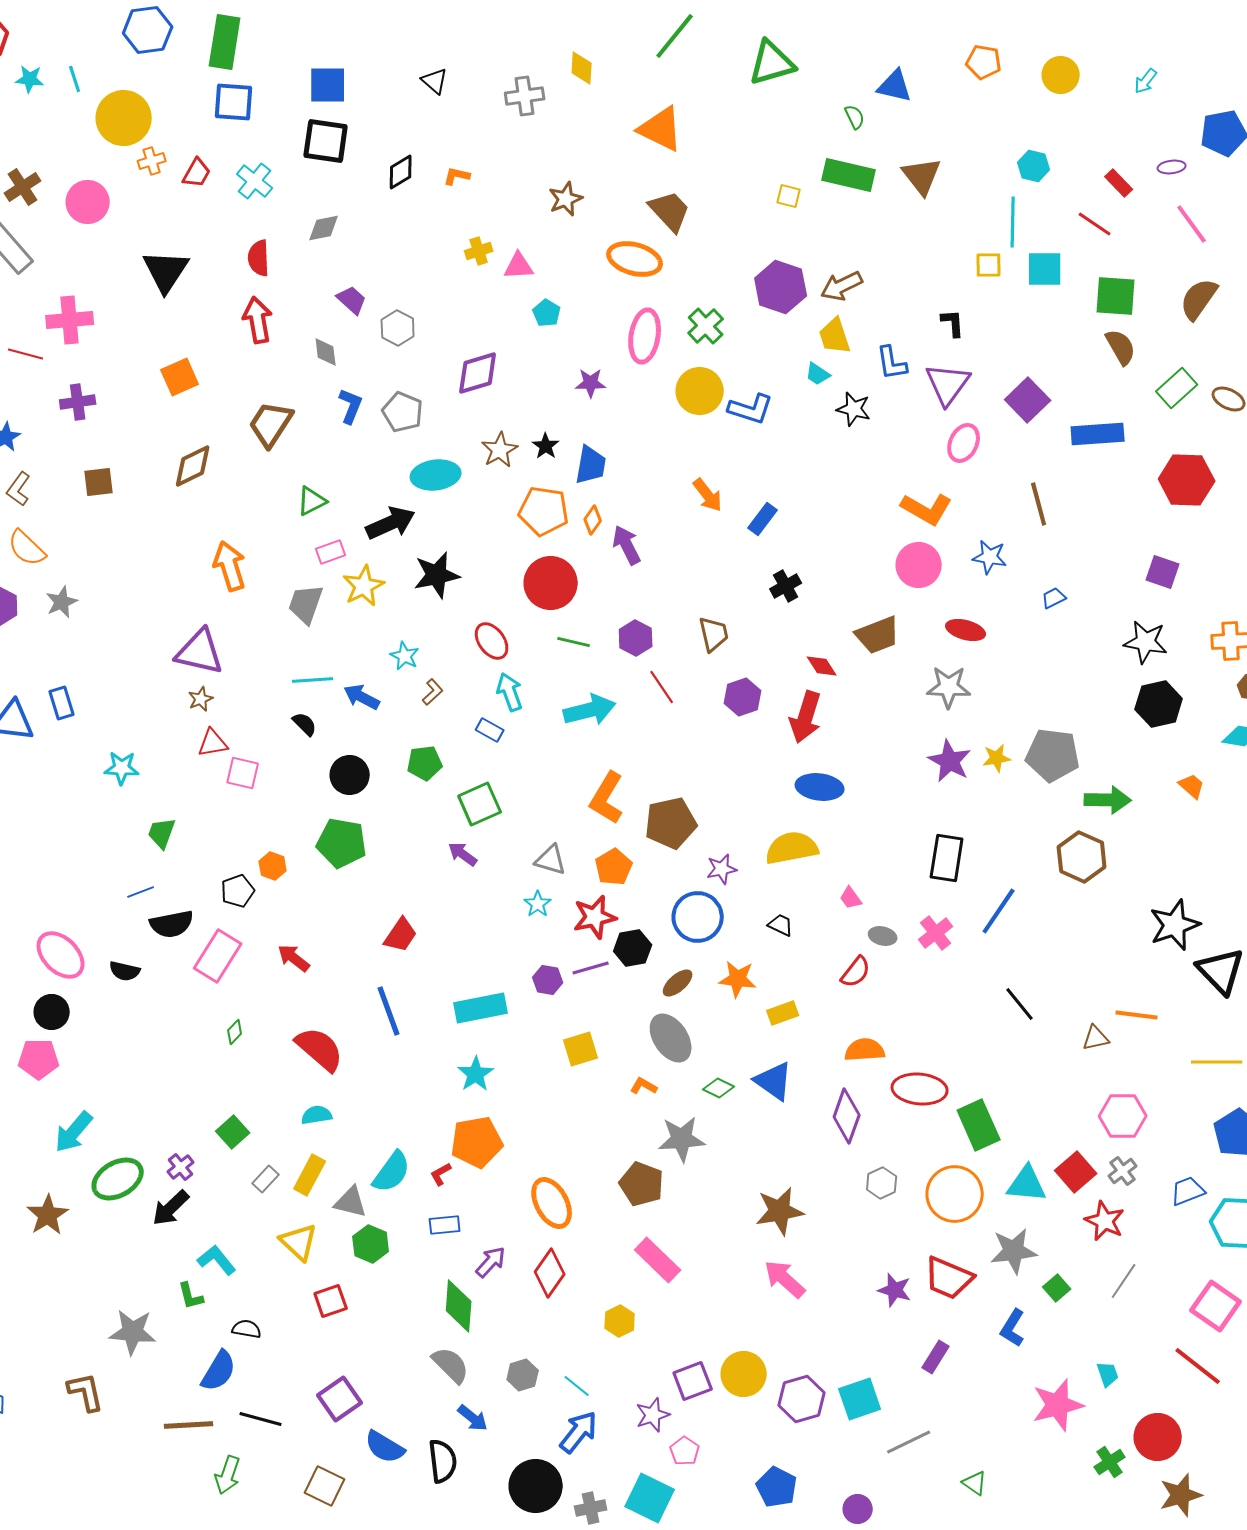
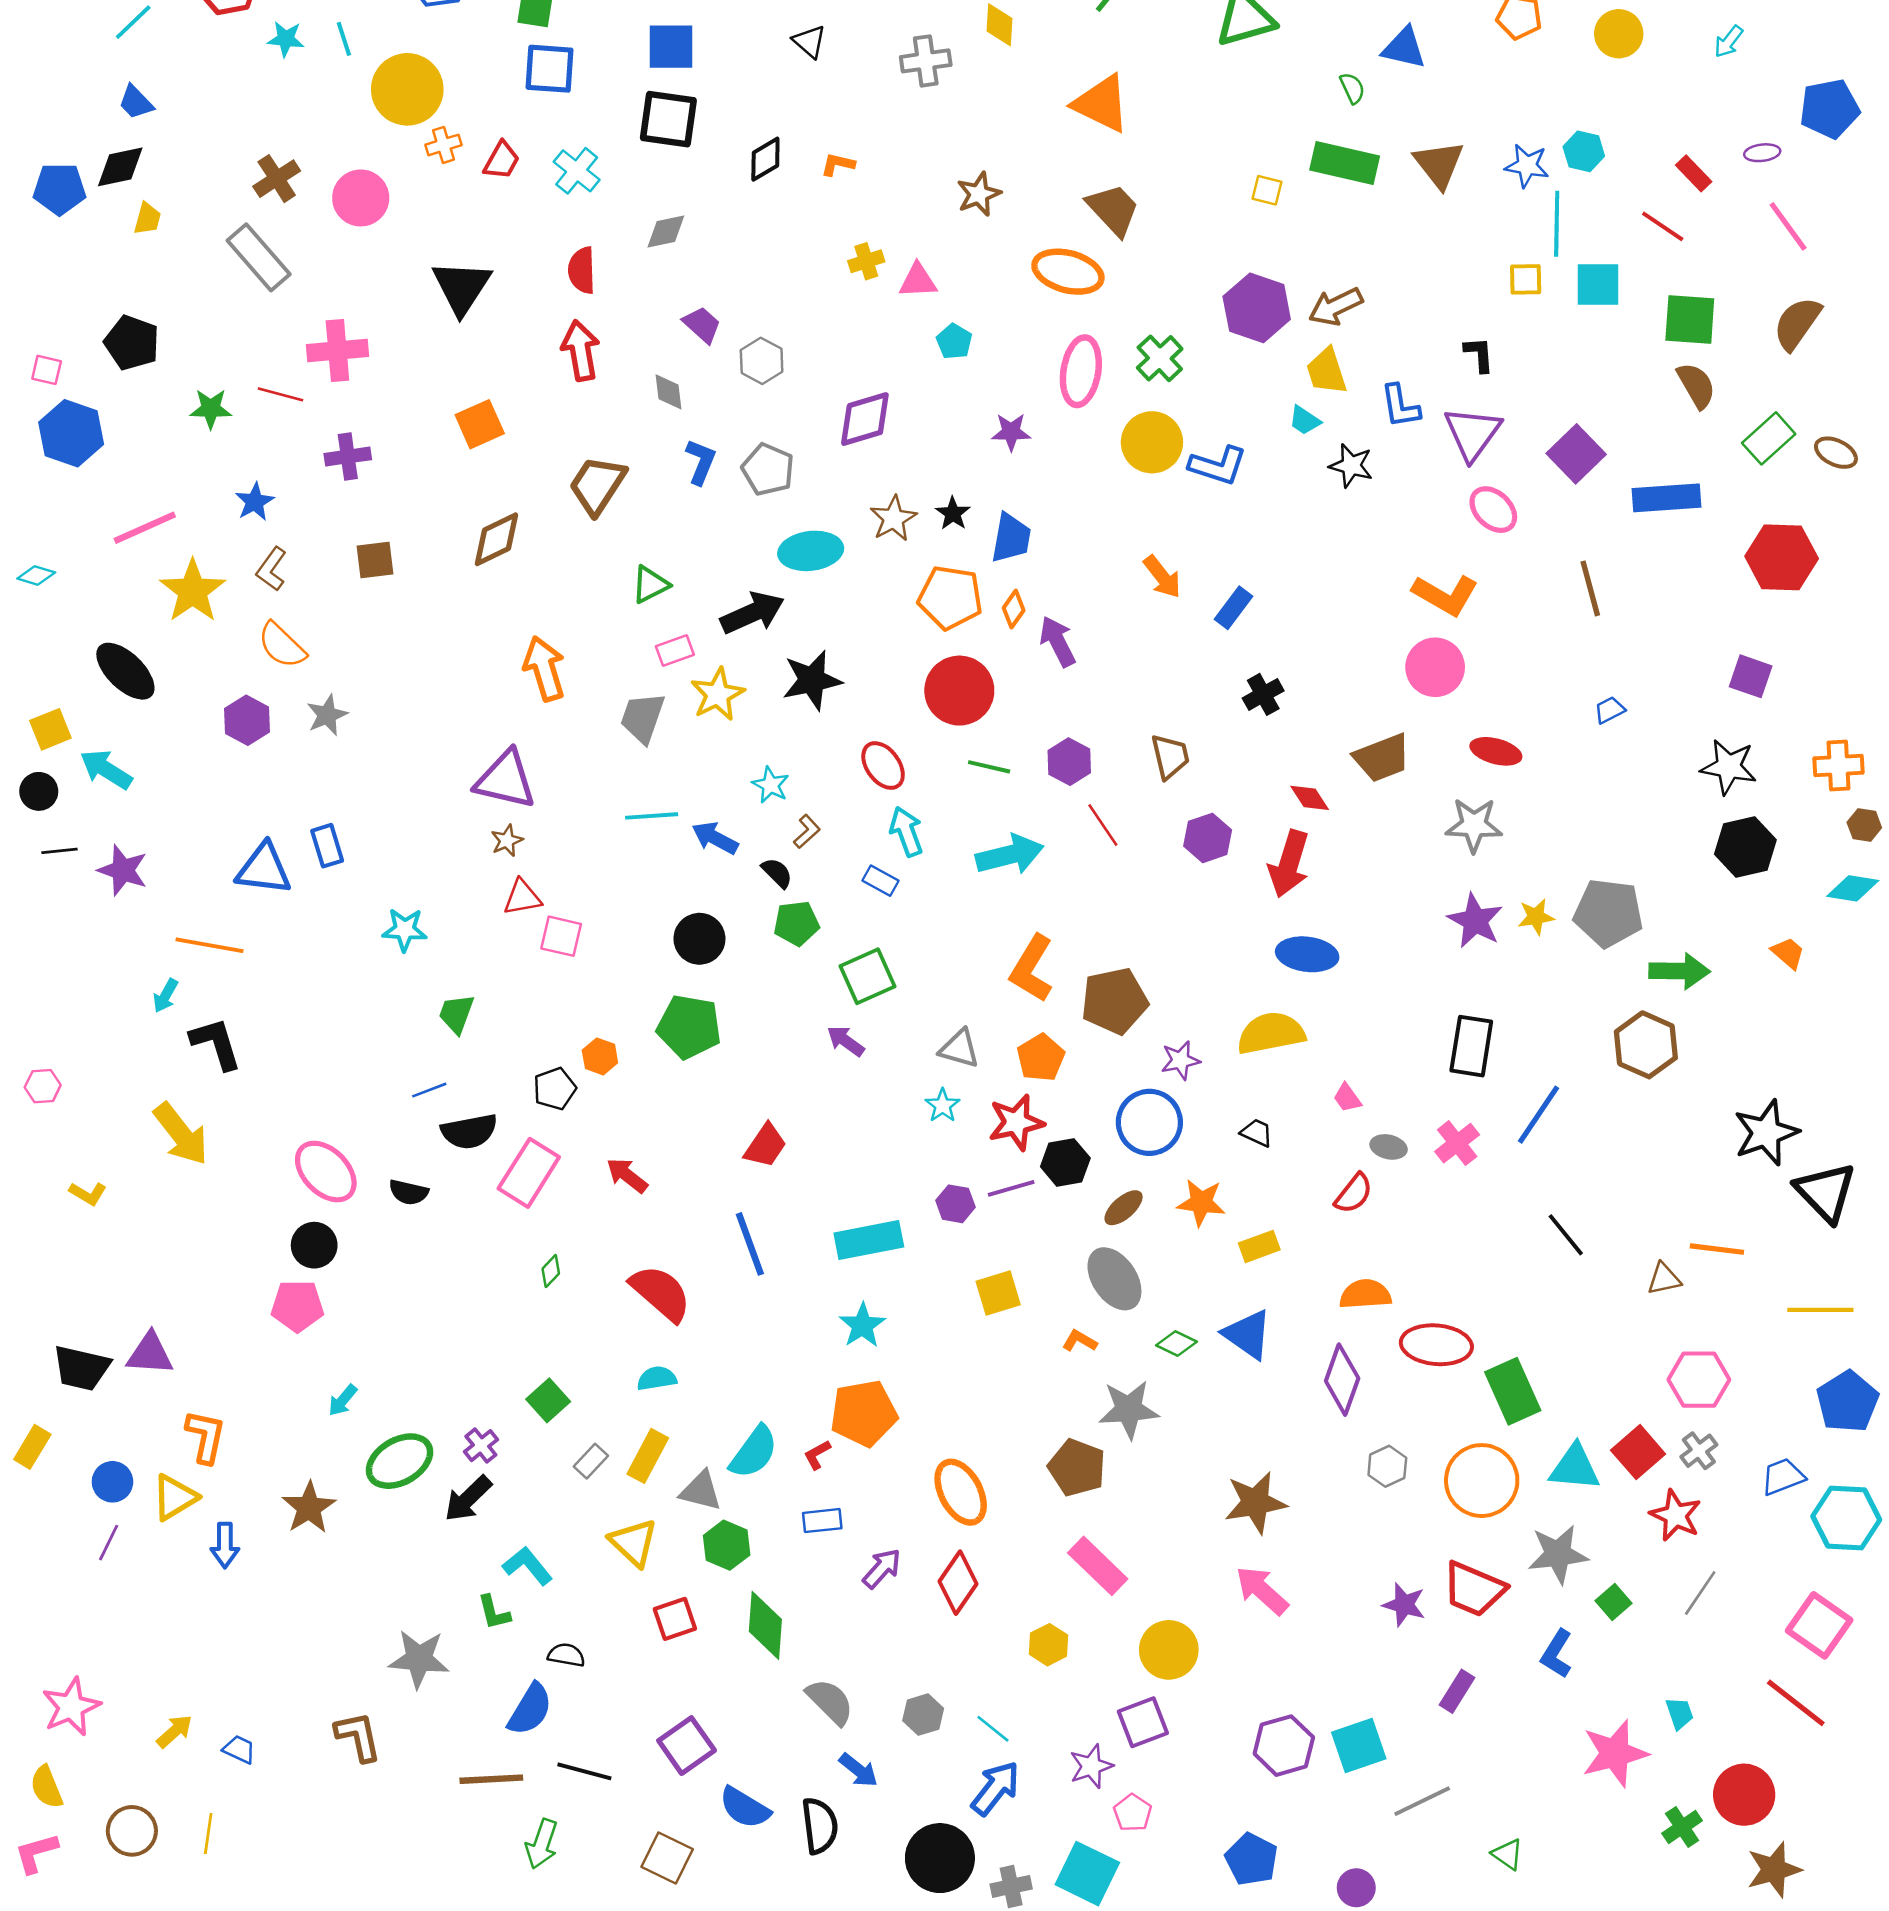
pink ellipse: (964, 443) -> (1493, 510), turned -72
blue star: (990, 557) -> (1527, 166), moved
black semicircle: (305, 724) -> (777, 873), moved
cyan arrow: (74, 1132) -> (343, 1400), size x0.6
green diamond: (459, 1306) -> (765, 1625), moved
yellow circle: (744, 1374) -> (1169, 1650), moved

